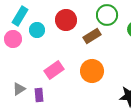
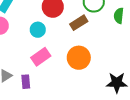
cyan circle: (37, 30) -> (38, 30), moved

